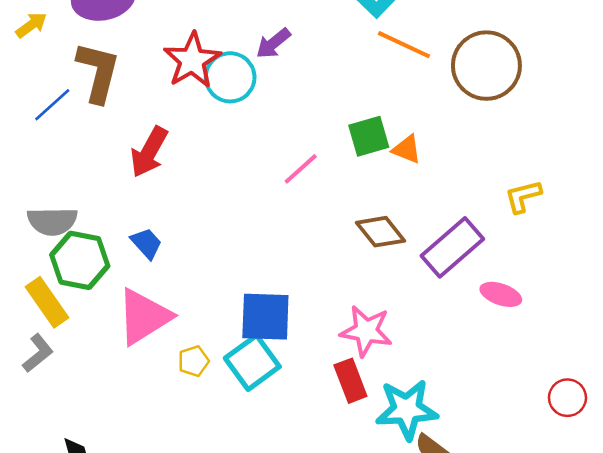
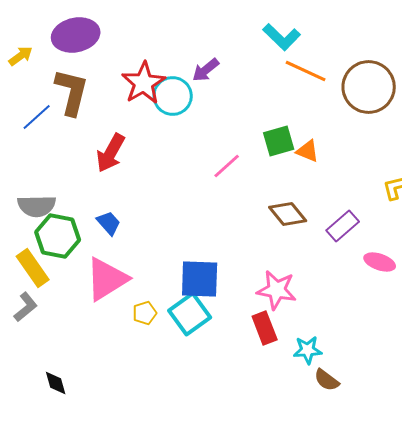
purple rectangle: (452, 247) -> (343, 226), size x0.7
cyan star: (407, 409) -> (308, 350), size x0.6

